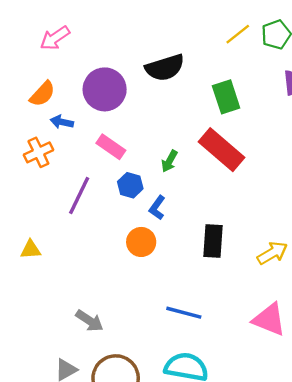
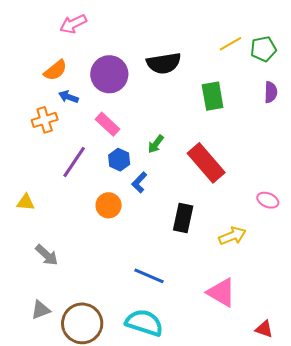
red rectangle: (221, 150) -> (206, 163), moved
orange circle: (141, 242) -> (109, 205), moved
gray arrow: (90, 321) -> (47, 255), moved

